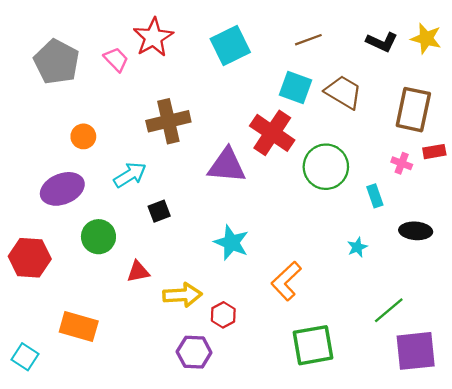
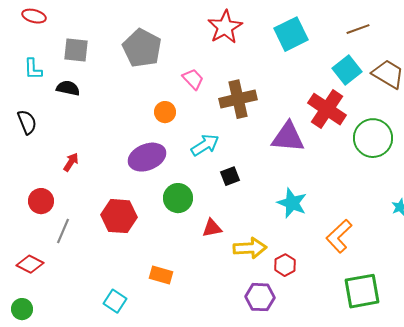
pink trapezoid: (116, 59) -> (193, 79), moved
cyan square: (296, 87) -> (347, 70), turned 32
orange rectangle: (79, 326) -> (161, 275), size x0.7

